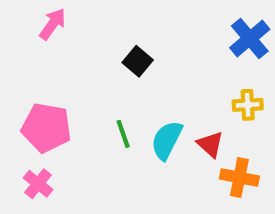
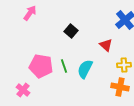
yellow cross: (248, 105) -> (124, 65), moved
pink pentagon: (46, 128) -> (41, 66), moved
red triangle: (210, 144) -> (106, 45), moved

